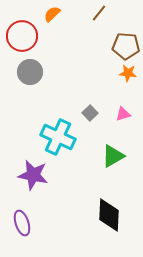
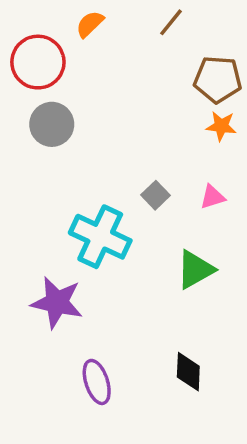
black diamond: (109, 215) -> (188, 372), size x0.7
purple ellipse: (22, 223) -> (97, 382), moved

